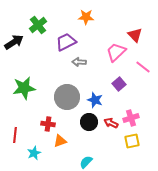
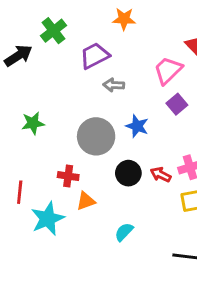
purple square: (119, 84) -> (177, 104), moved
green star: (24, 88) -> (33, 123), size x0.7
blue star: (95, 100) -> (137, 126), moved
cyan star: (34, 153) -> (48, 219), size x1.6

